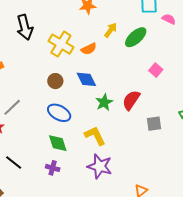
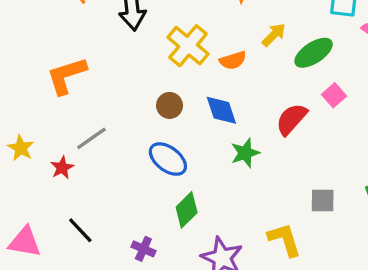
pink square: (156, 70) -> (334, 95), moved
red semicircle: (131, 100) -> (291, 119), moved
yellow L-shape: (95, 136) -> (285, 240), moved
green diamond: (58, 143) -> (187, 210), moved, turned 55

